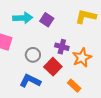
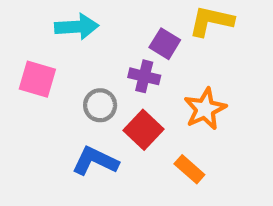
purple square: (47, 20) -> (165, 44), moved
purple cross: (62, 47) -> (144, 76), moved

